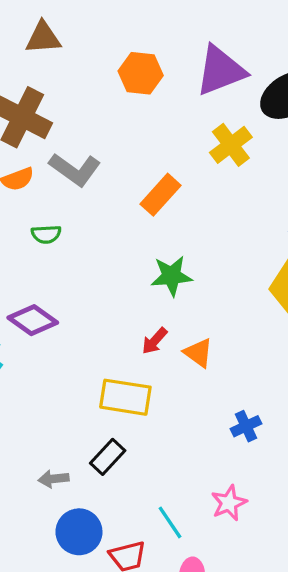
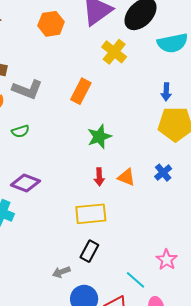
red arrow: (155, 341) -> (99, 177), turned -30
blue cross: (246, 426) -> (163, 173), moved

